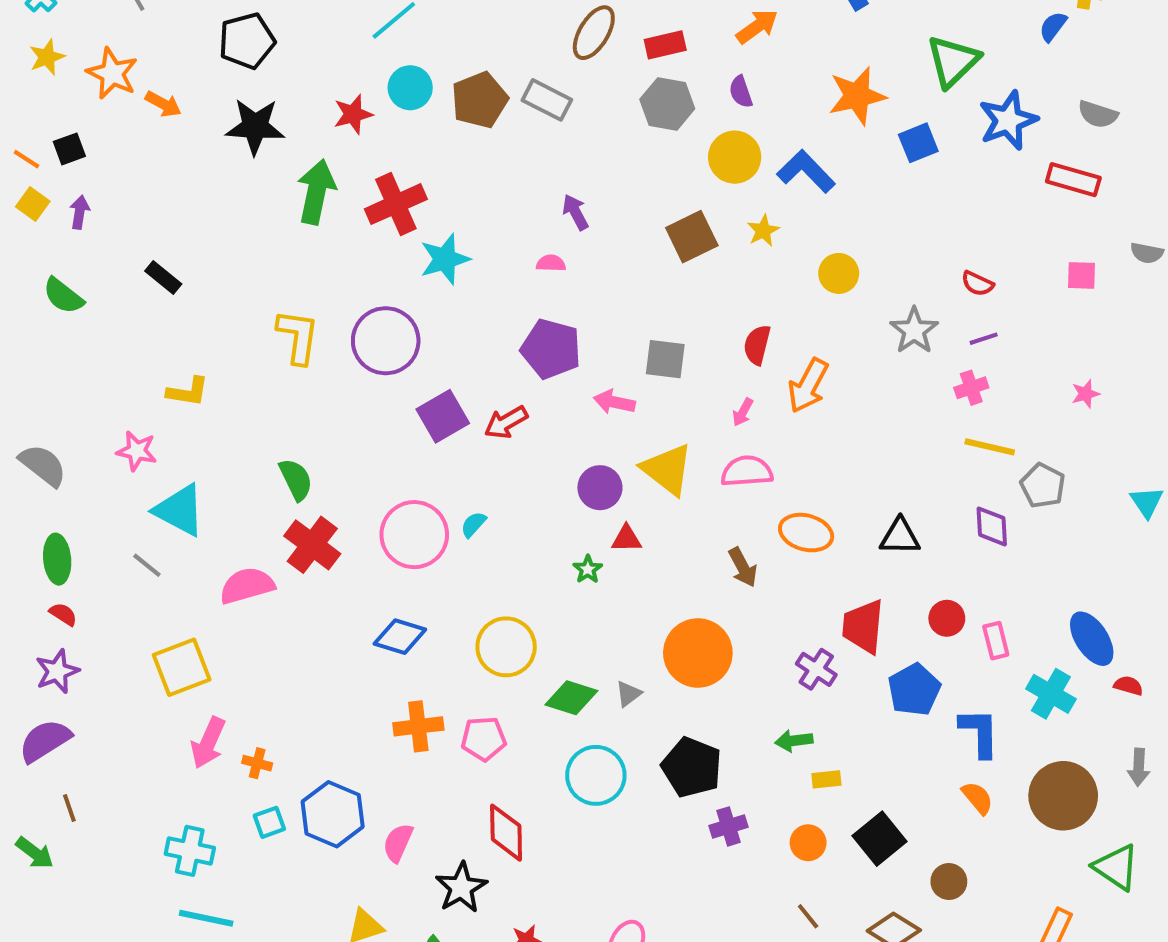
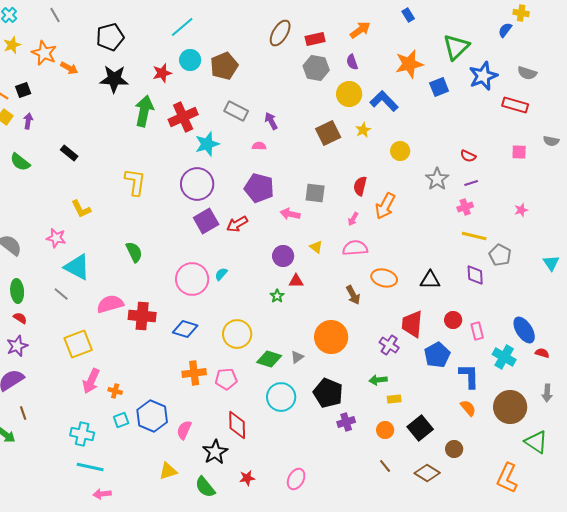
gray rectangle: (547, 100) -> (236, 111), moved
purple circle: (386, 341) -> (197, 184), moved
yellow L-shape: (188, 392) -> (81, 209), turned 55
yellow triangle: (667, 469) -> (316, 247), size x0.5
red cross: (312, 545) -> (142, 316), moved, turned -32

